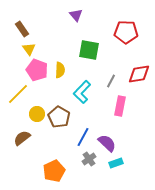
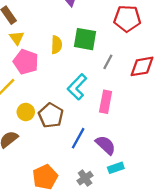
yellow semicircle: (60, 70) -> (57, 45), moved
gray line: (111, 81) -> (108, 62), moved
pink rectangle: (120, 106) -> (106, 102), moved
gray cross: (89, 159) -> (85, 178), moved

